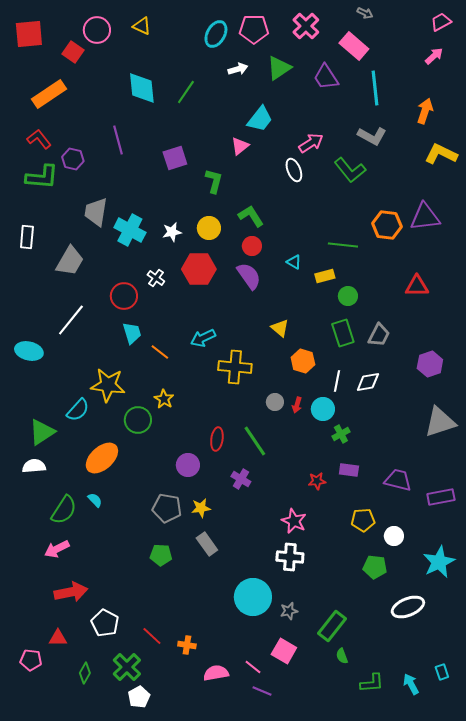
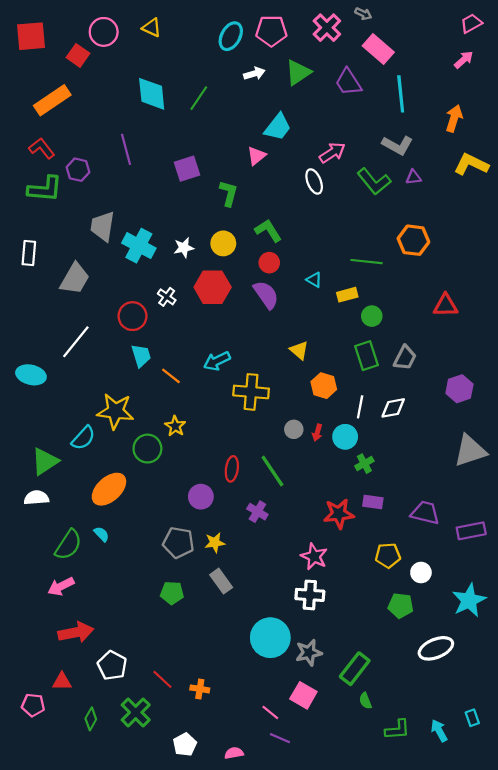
gray arrow: (365, 13) -> (363, 14), moved
purple triangle: (425, 217) -> (413, 177), moved, size x0.5
red star: (317, 481) -> (339, 514), size x1.6
gray star: (289, 611) -> (309, 653), size x1.4
pink semicircle: (216, 673) -> (234, 753), moved, size x0.7
white pentagon: (139, 697) -> (185, 745), moved

